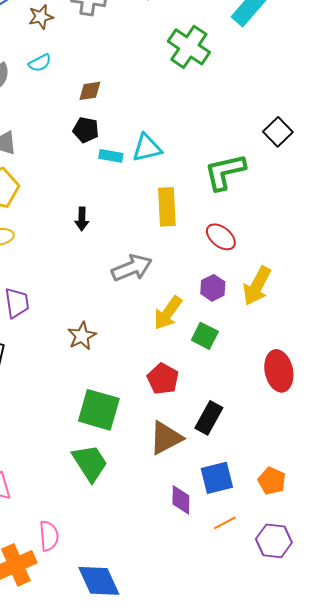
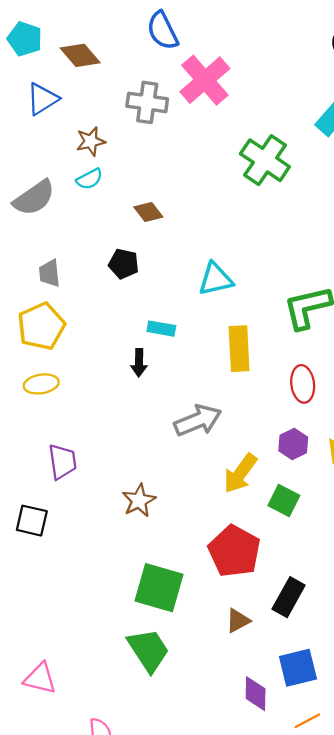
brown star: (41, 17) -> (91, 141), moved
brown diamond: (90, 91) -> (148, 212), turned 60
black pentagon: (86, 130) -> (124, 264), moved
cyan rectangle: (111, 156) -> (161, 329), moved
red ellipse: (221, 237) -> (303, 384), turned 44
red pentagon: (163, 379) -> (234, 551), size x1.4
brown triangle: (166, 438) -> (238, 621), size x0.6

